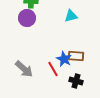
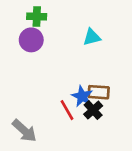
gray arrow: (24, 69) -> (24, 131), moved
black cross: (76, 81) -> (93, 110), moved, turned 32

